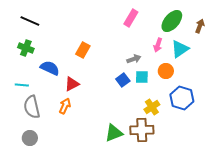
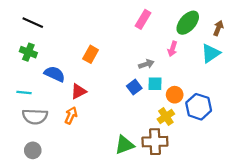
cyan triangle: (180, 49) -> (211, 53), moved
orange circle: (166, 71) -> (175, 95), moved
gray semicircle: (32, 107) -> (35, 117), turned -75

